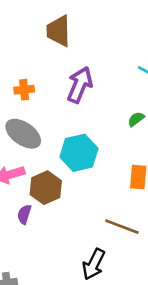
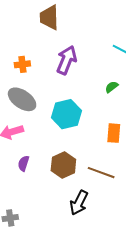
brown hexagon: (46, 188) -> (63, 165), moved

